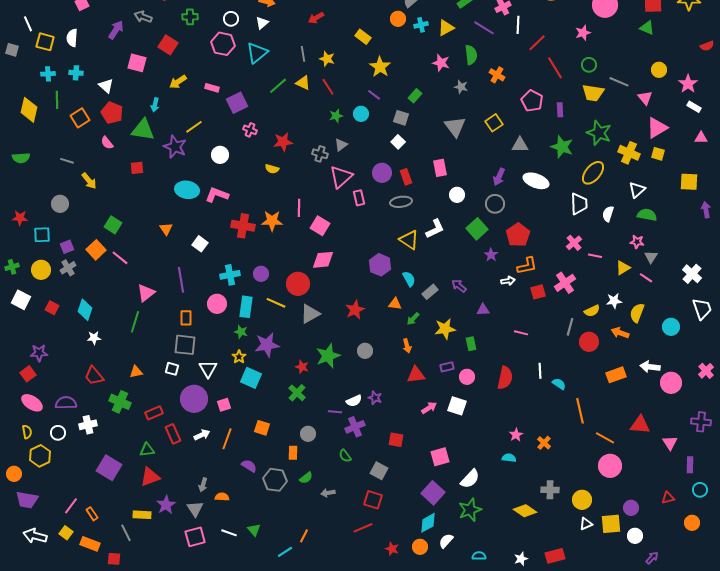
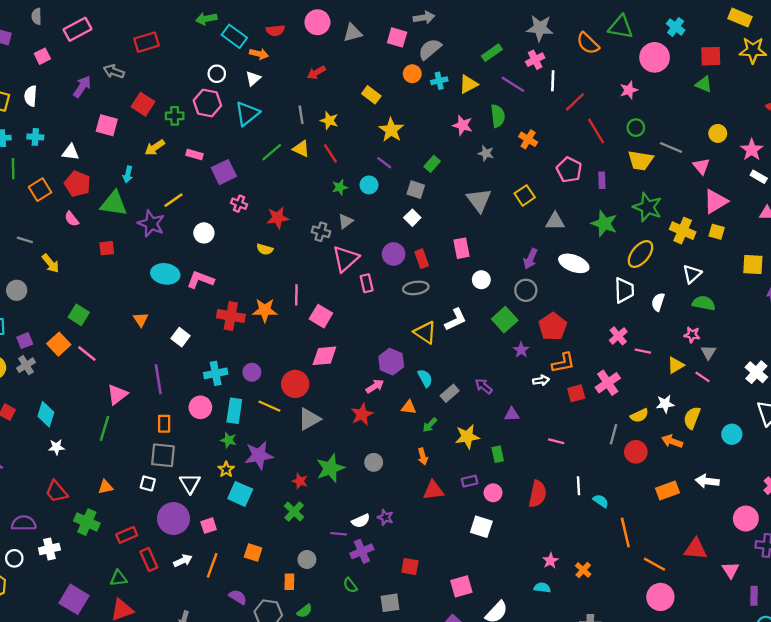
green cross: (190, 17) -> (175, 116), moved
white triangle: (106, 86) -> (70, 152), turned -35
pink circle: (671, 383) -> (746, 519), moved
pink arrow: (429, 408) -> (375, 386), moved
gray square: (379, 471) -> (390, 603), turned -36

